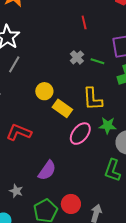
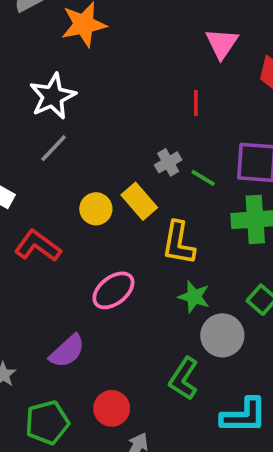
yellow rectangle: (62, 108) -> (139, 201), moved
red L-shape: (19, 132) -> (38, 246), moved
pink ellipse: (80, 134) -> (113, 290), moved
red circle: (71, 204) -> (112, 408), moved

